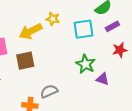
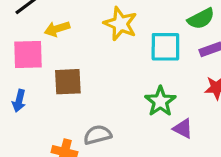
yellow star: (53, 19) -> (120, 24), size x1.5
yellow arrow: (31, 31) -> (57, 29), moved, size x0.7

